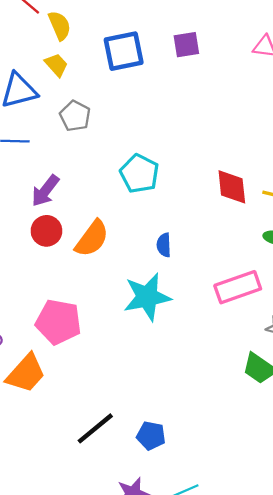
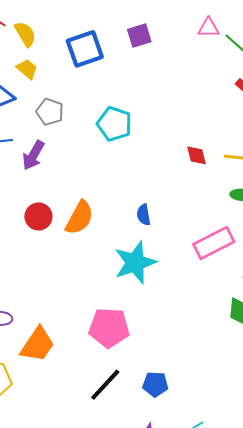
cyan pentagon: (139, 174) -> (114, 124), moved
red diamond: (232, 187) -> (196, 155), size x0.7
purple arrow: (45, 191) -> (33, 155), moved
pink pentagon: (58, 322) -> (109, 328), moved

